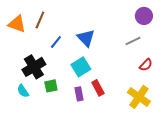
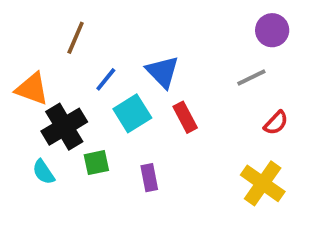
orange triangle: (17, 24) -> (32, 89), moved
cyan square: (81, 67) -> (132, 113), moved
red rectangle: (98, 88) -> (185, 117), moved

